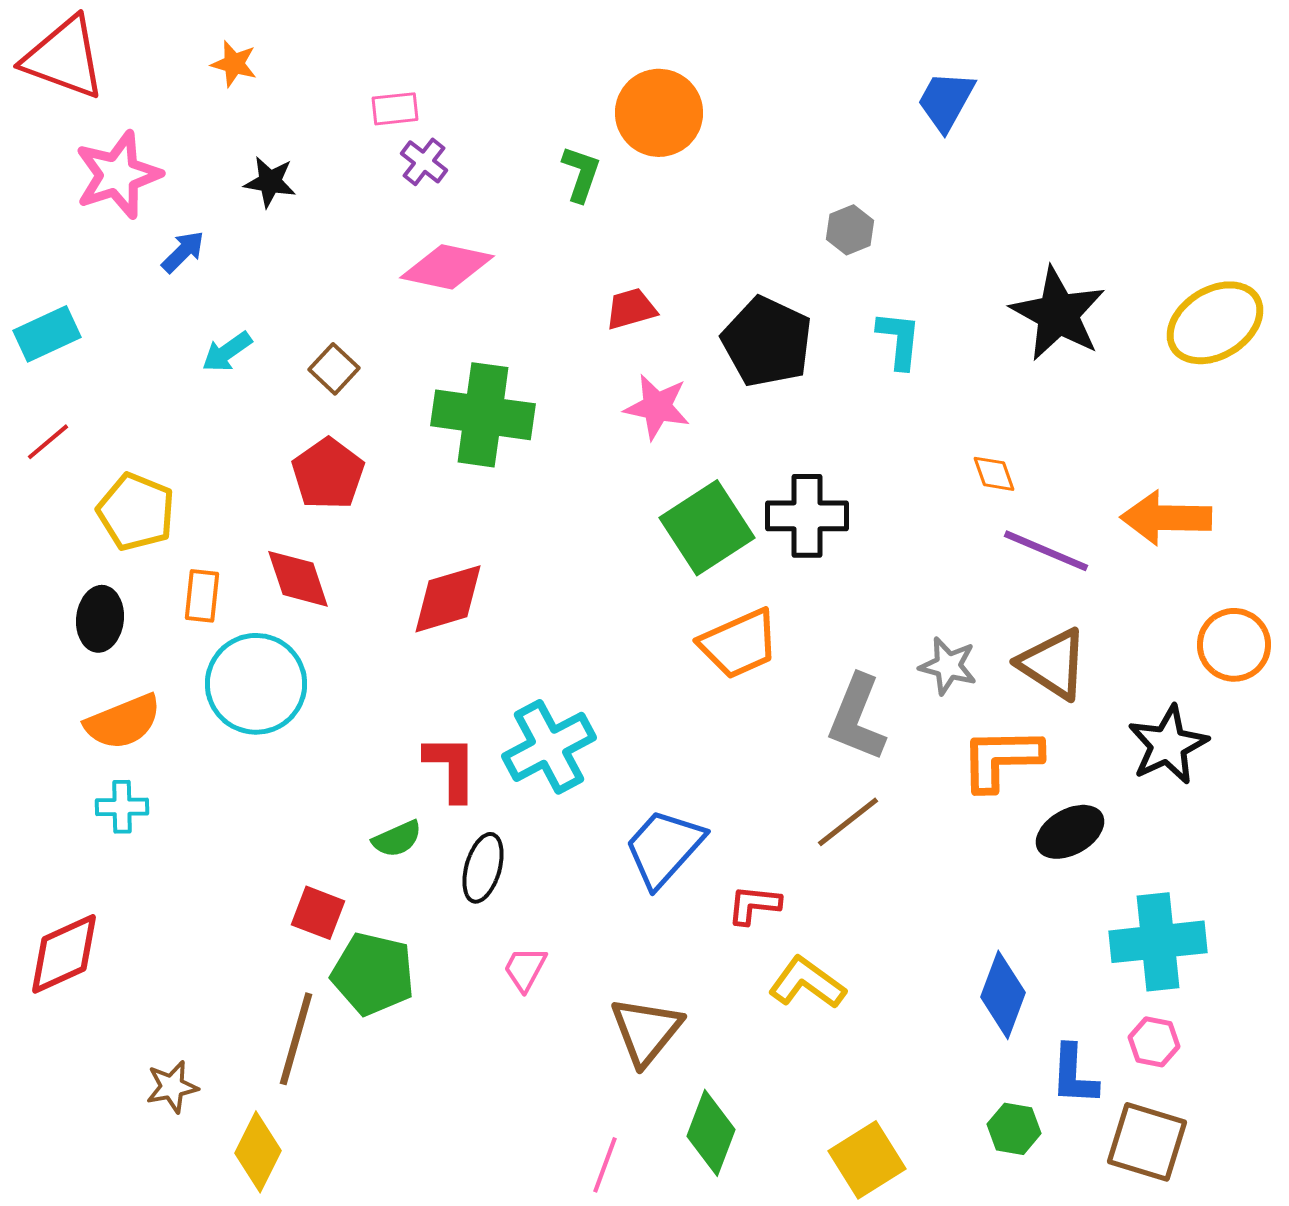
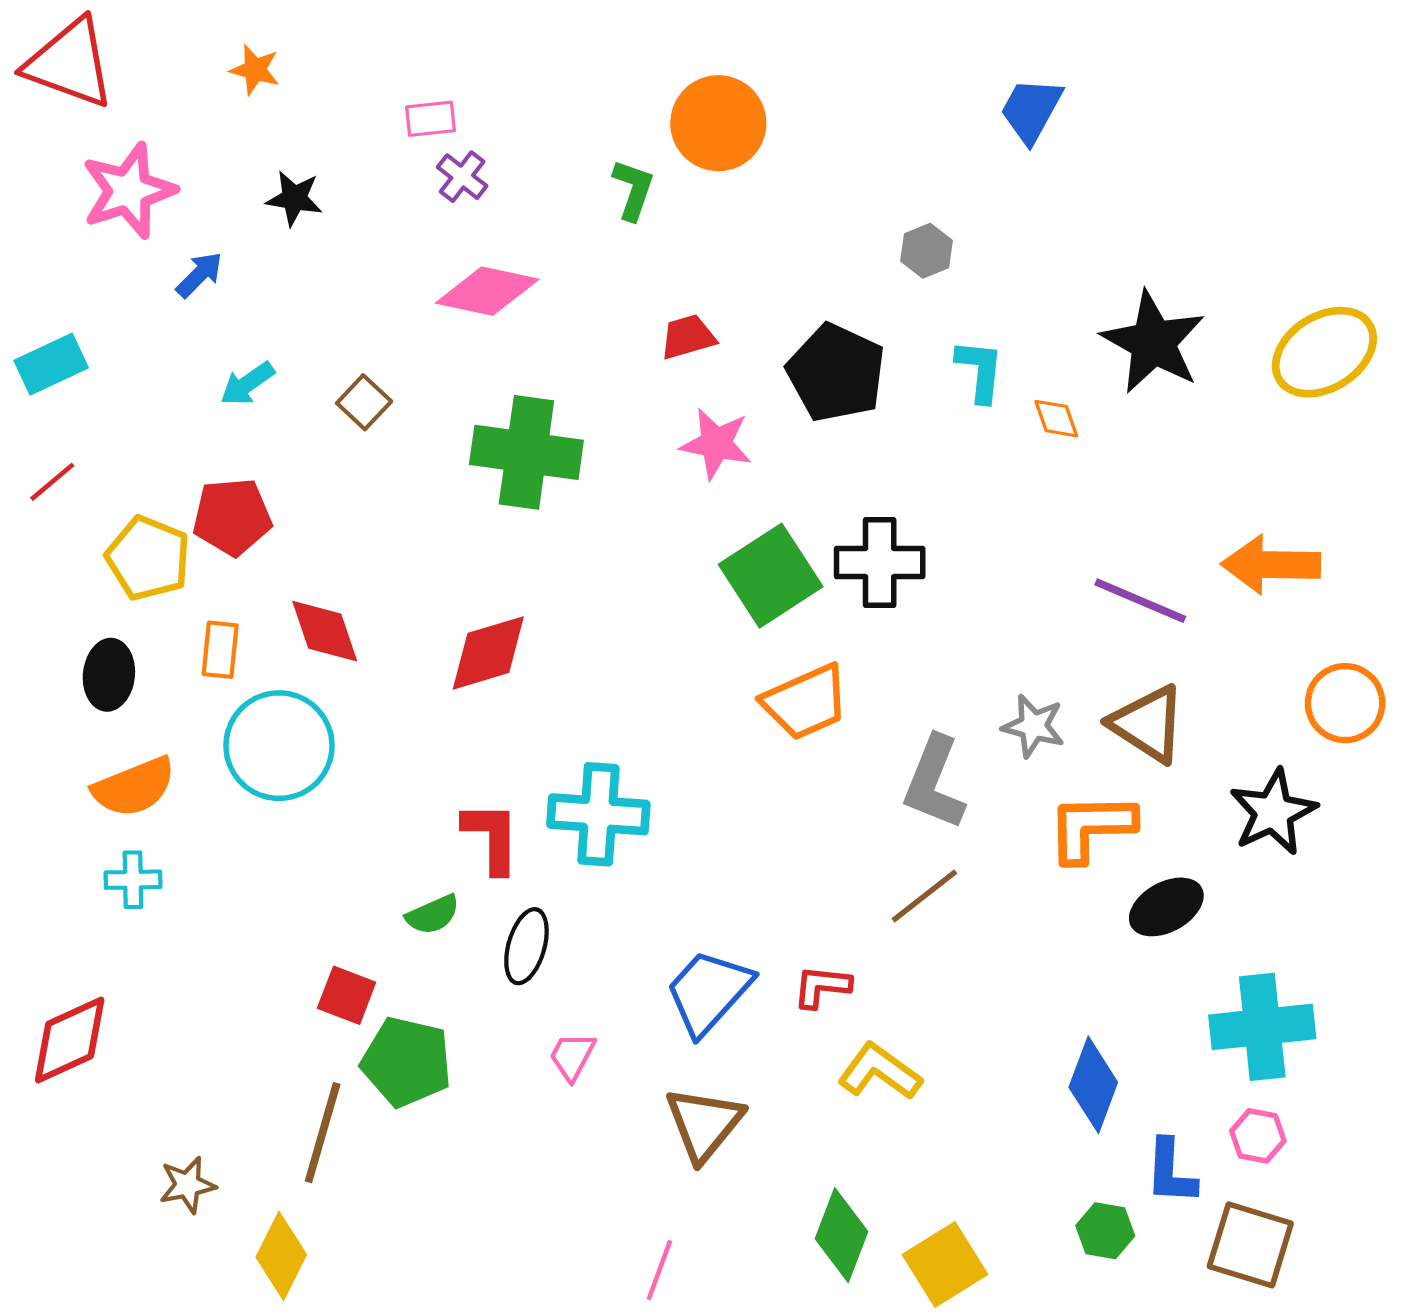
red pentagon: (328, 474) -> (232, 517), moved, turned 30
orange diamond: (994, 474) -> (1056, 419), moved
cyan cross: (549, 747) -> (598, 814), turned 32
blue trapezoid: (664, 848) -> (708, 992), moved
green diamond: (711, 1133) -> (841, 1235), moved

